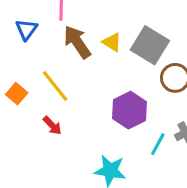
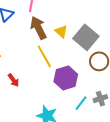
yellow line: (55, 86) -> (44, 56), moved

